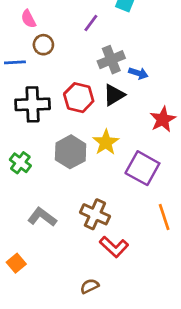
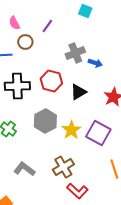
purple line: (91, 23) -> (47, 26), moved
black triangle: (114, 95) -> (78, 92), moved
yellow star: (106, 142) -> (71, 130), moved
brown cross: (95, 214) -> (63, 167), turned 35

